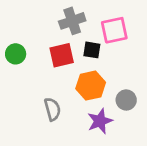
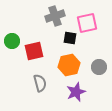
red square: (62, 55) -> (34, 51), moved
gray circle: (126, 100) -> (99, 67), moved

